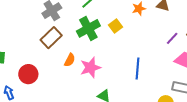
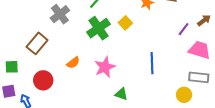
brown rectangle: (51, 38) -> (37, 43), moved
orange semicircle: (70, 60) -> (73, 63), moved, turned 32

